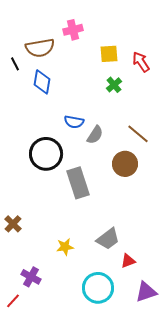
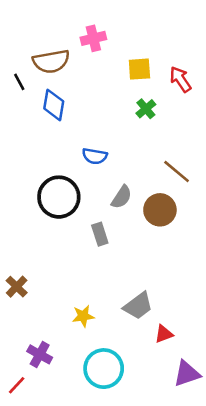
gray semicircle: (95, 135) -> (122, 197), moved
gray rectangle: (78, 183) -> (100, 234), size x0.6
cyan circle: (98, 288) -> (104, 369), moved

